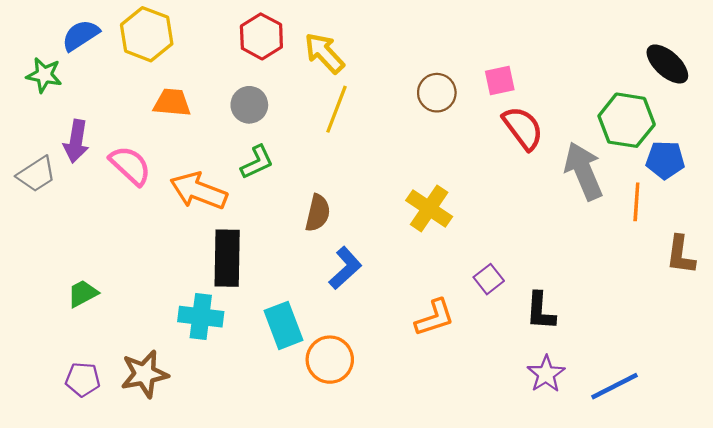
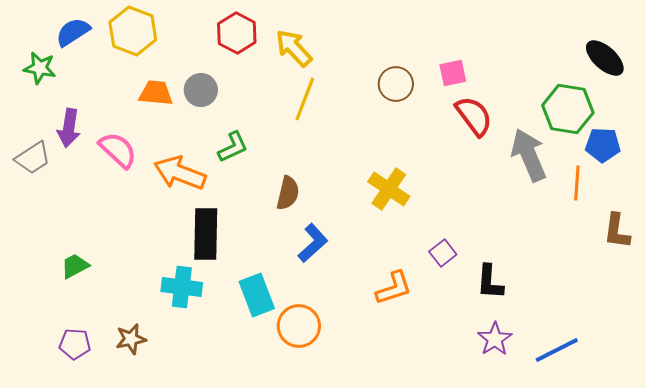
gray circle: (249, 105) -> (201, 90), moved
brown star: (145, 374) -> (131, 339), size x0.7

